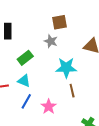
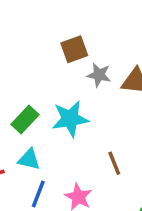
gray star: (51, 41) -> (99, 75), moved
cyan star: (66, 68) -> (70, 119), moved

